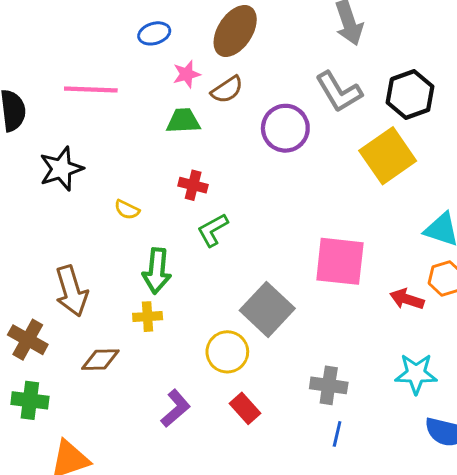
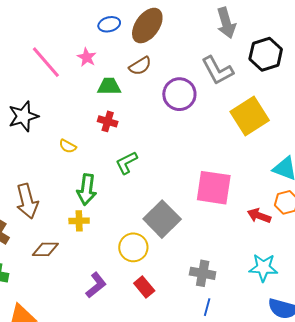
blue ellipse: (154, 33) -> (109, 24), moved
pink star: (187, 74) -> (87, 57), moved, turned -30
pink line: (91, 89) -> (46, 62), turned 45
black hexagon: (410, 95) -> (266, 54), moved
red cross: (193, 185) -> (108, 121), moved

